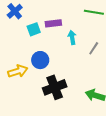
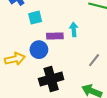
purple rectangle: (53, 23) -> (55, 36), moved
gray line: (94, 48) -> (94, 60), moved

